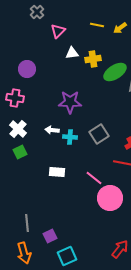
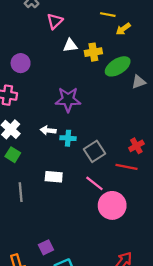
yellow line: (97, 25) -> (108, 15), moved
yellow arrow: (120, 28) -> (123, 29), moved
gray square: (99, 134) -> (94, 151), moved
green square: (20, 152) -> (13, 155), turned -32
gray line: (27, 223) -> (21, 192), moved

